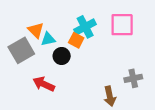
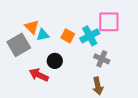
cyan cross: (85, 27) -> (90, 36), moved
black circle: (62, 56) -> (55, 61), moved
gray cross: (133, 78) -> (102, 59), moved, turned 35

